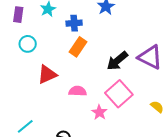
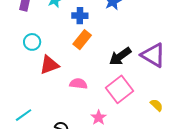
cyan circle: (28, 44) -> (32, 42), moved
pink star: (99, 112) -> (99, 118), moved

